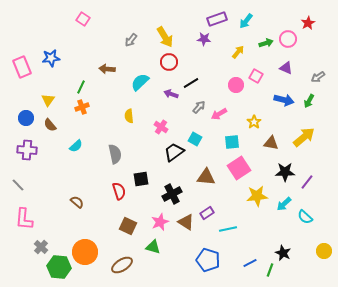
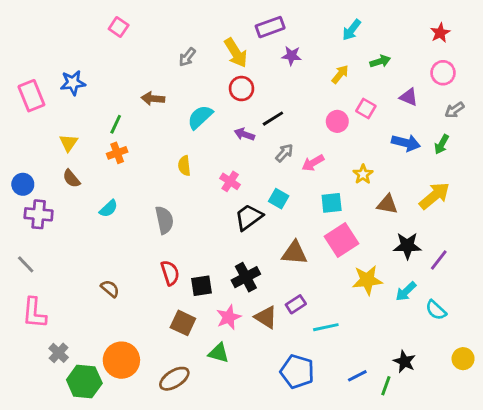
purple rectangle: (217, 19) -> (270, 27), moved
pink circle: (288, 39) -> (443, 73), moved
blue circle: (26, 118) -> (23, 184), moved
black square: (141, 179) -> (201, 286), moved

